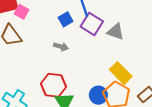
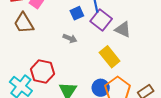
yellow rectangle: (121, 73) -> (110, 57), moved
red hexagon: (54, 85) -> (42, 72), moved

